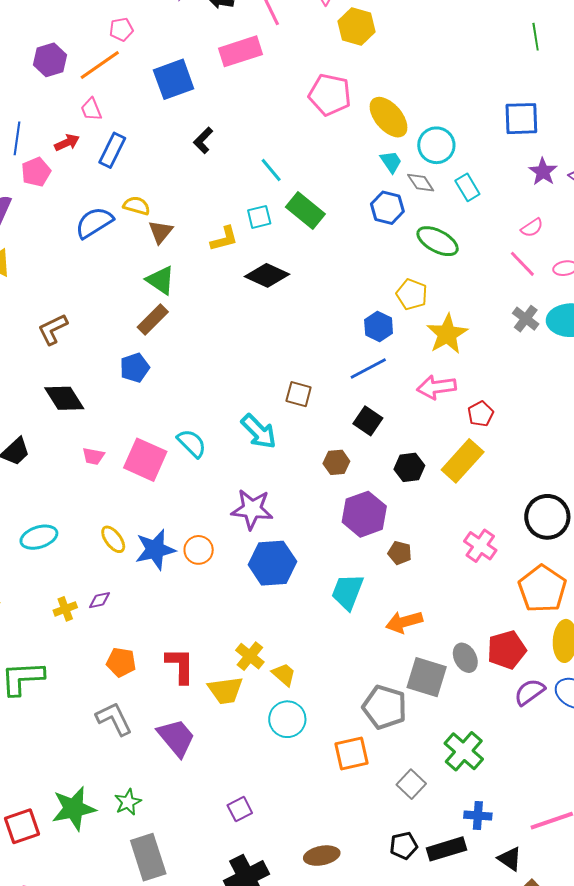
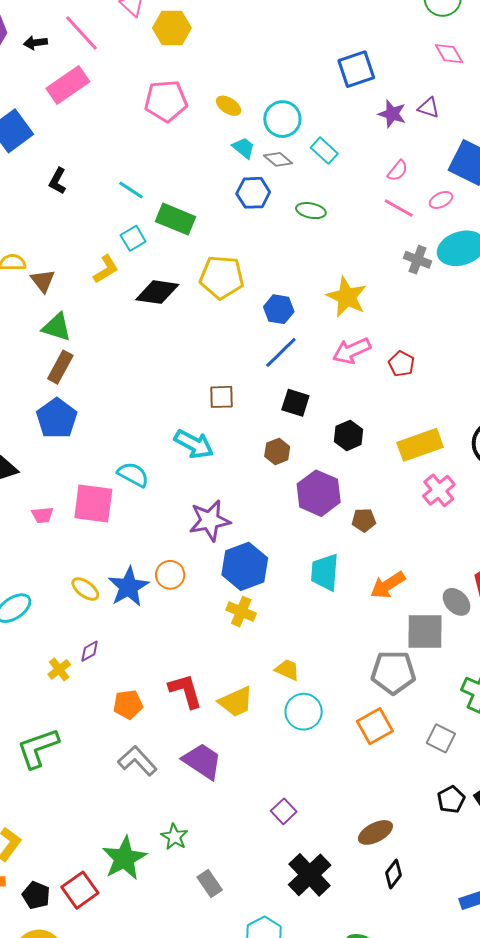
yellow ellipse: (389, 117) -> (228, 106), size x0.6
green ellipse: (438, 241) -> (311, 211), size x0.7
yellow pentagon: (412, 294) -> (222, 277), moved, size x1.4
blue pentagon: (135, 368) -> (57, 418), size x1.4
yellow rectangle: (463, 461) -> (420, 445), moved, turned 45
pink cross: (480, 546) -> (439, 490), turned 32
yellow cross: (250, 656) -> (241, 612), moved
gray rectangle: (148, 857) -> (210, 884), size x0.6

